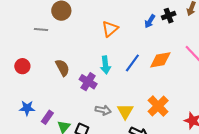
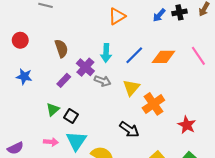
blue star: (27, 108) -> (24, 77), moved
gray arrow: (103, 110) -> (103, 81), moved
yellow triangle: (125, 111) -> (131, 88), moved
purple rectangle: (47, 117) -> (64, 80), moved

